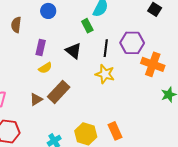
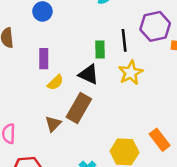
green rectangle: (87, 26) -> (100, 49), moved, turned 40
black triangle: (73, 51) -> (89, 74), moved
yellow star: (105, 74) -> (131, 73), turned -30

